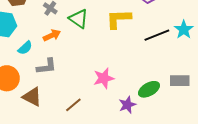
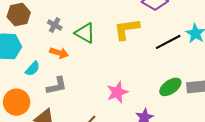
orange arrow: (52, 35) -> (59, 53), turned 48
green ellipse: (149, 89) -> (170, 87), moved

